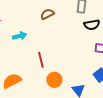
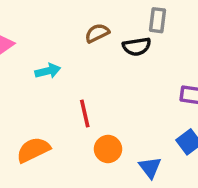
black semicircle: (92, 25) -> (137, 47), moved

